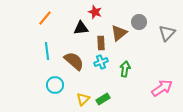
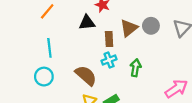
gray circle: (139, 22) -> (151, 26), moved
brown semicircle: (74, 61) -> (86, 75), moved
cyan circle: (55, 85) -> (44, 77), moved

